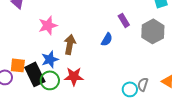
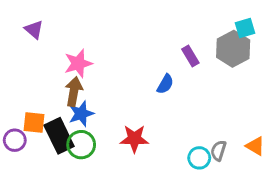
gray hexagon: (153, 31) -> (233, 49), moved
brown arrow: (70, 44) -> (74, 91), moved
red star: (74, 76) -> (134, 139), moved

